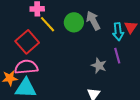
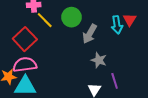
gray arrow: (93, 21) -> (90, 34), moved, turned -120
purple line: (117, 56) -> (115, 81), moved

